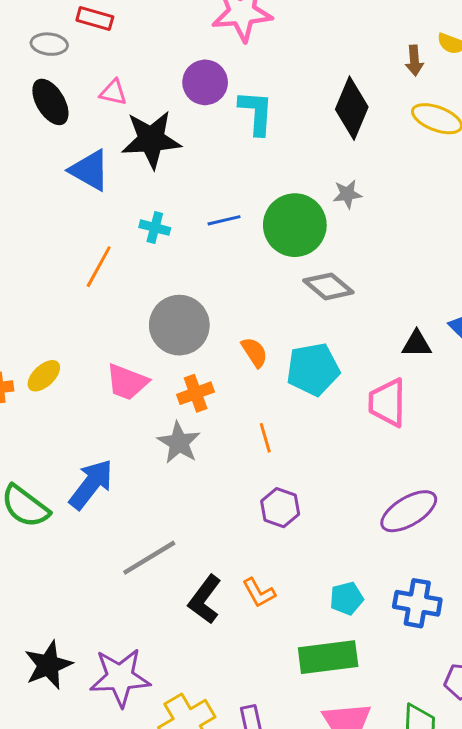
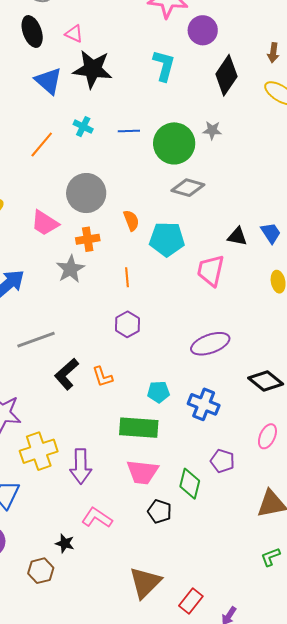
purple circle: (205, 82) -> (203, 30), moved
gray diamond: (328, 286) -> (188, 188), turned -36

